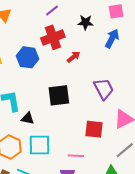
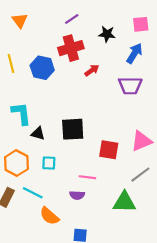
purple trapezoid: (104, 89) -> (130, 86), moved, turned 115
black square: (59, 95) -> (73, 129), moved
cyan square: (39, 145) -> (49, 163), size x0.6

